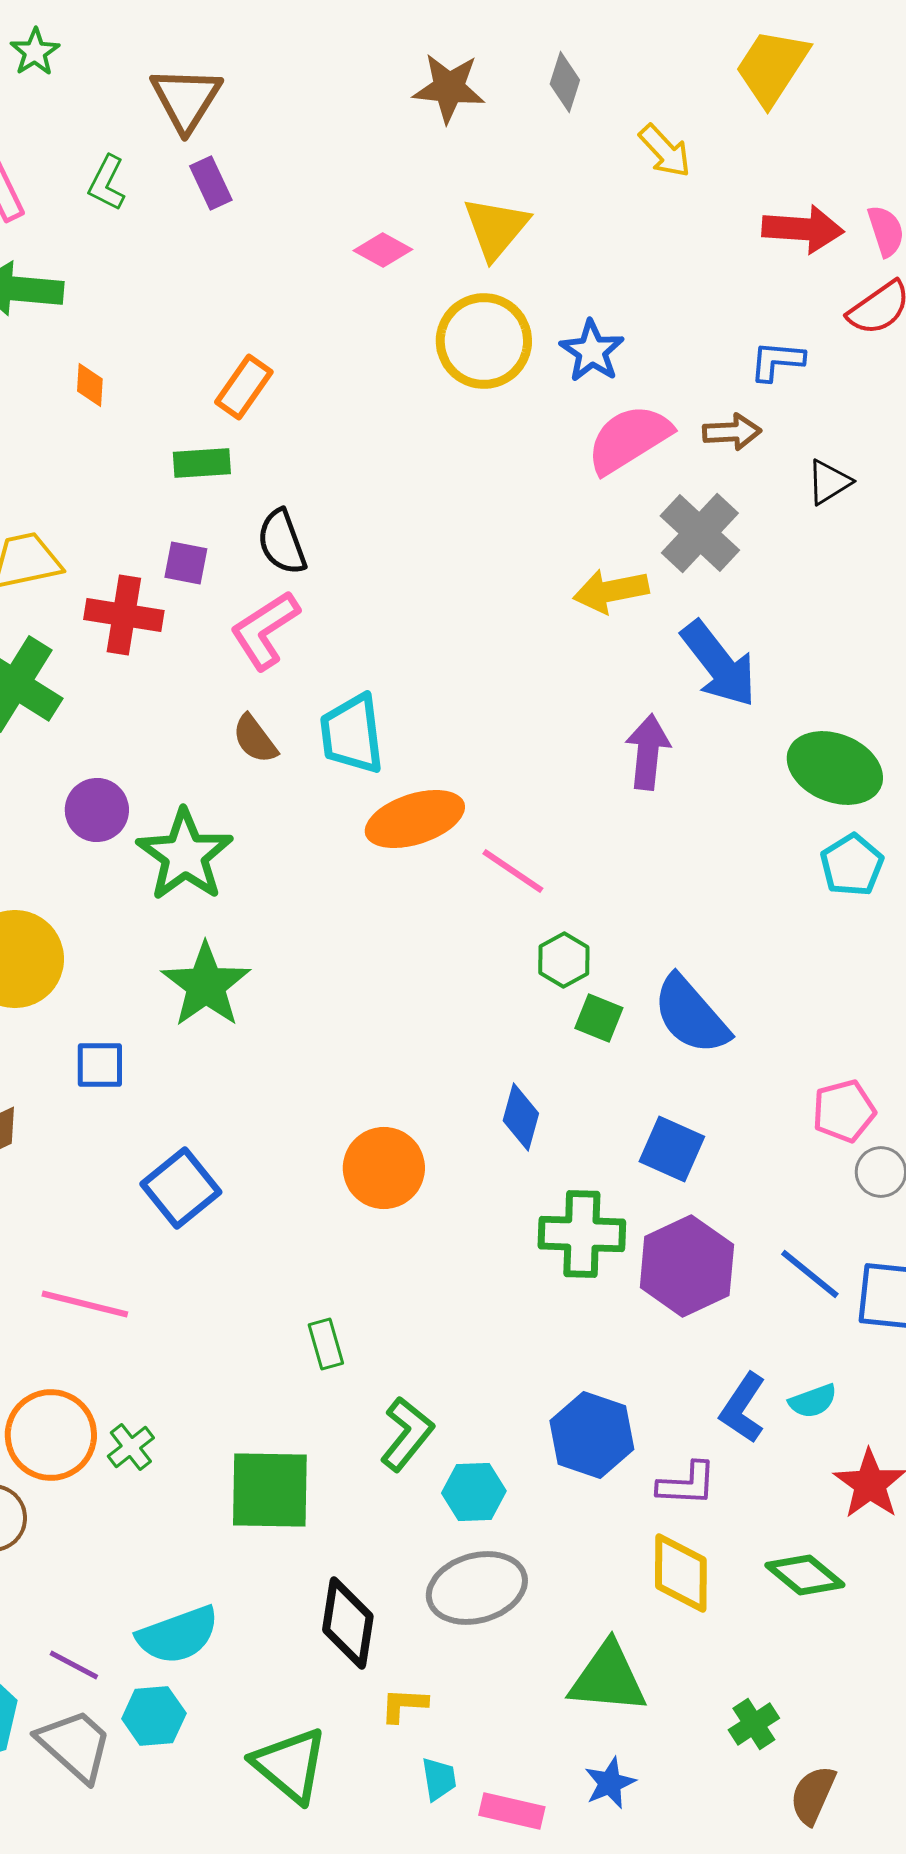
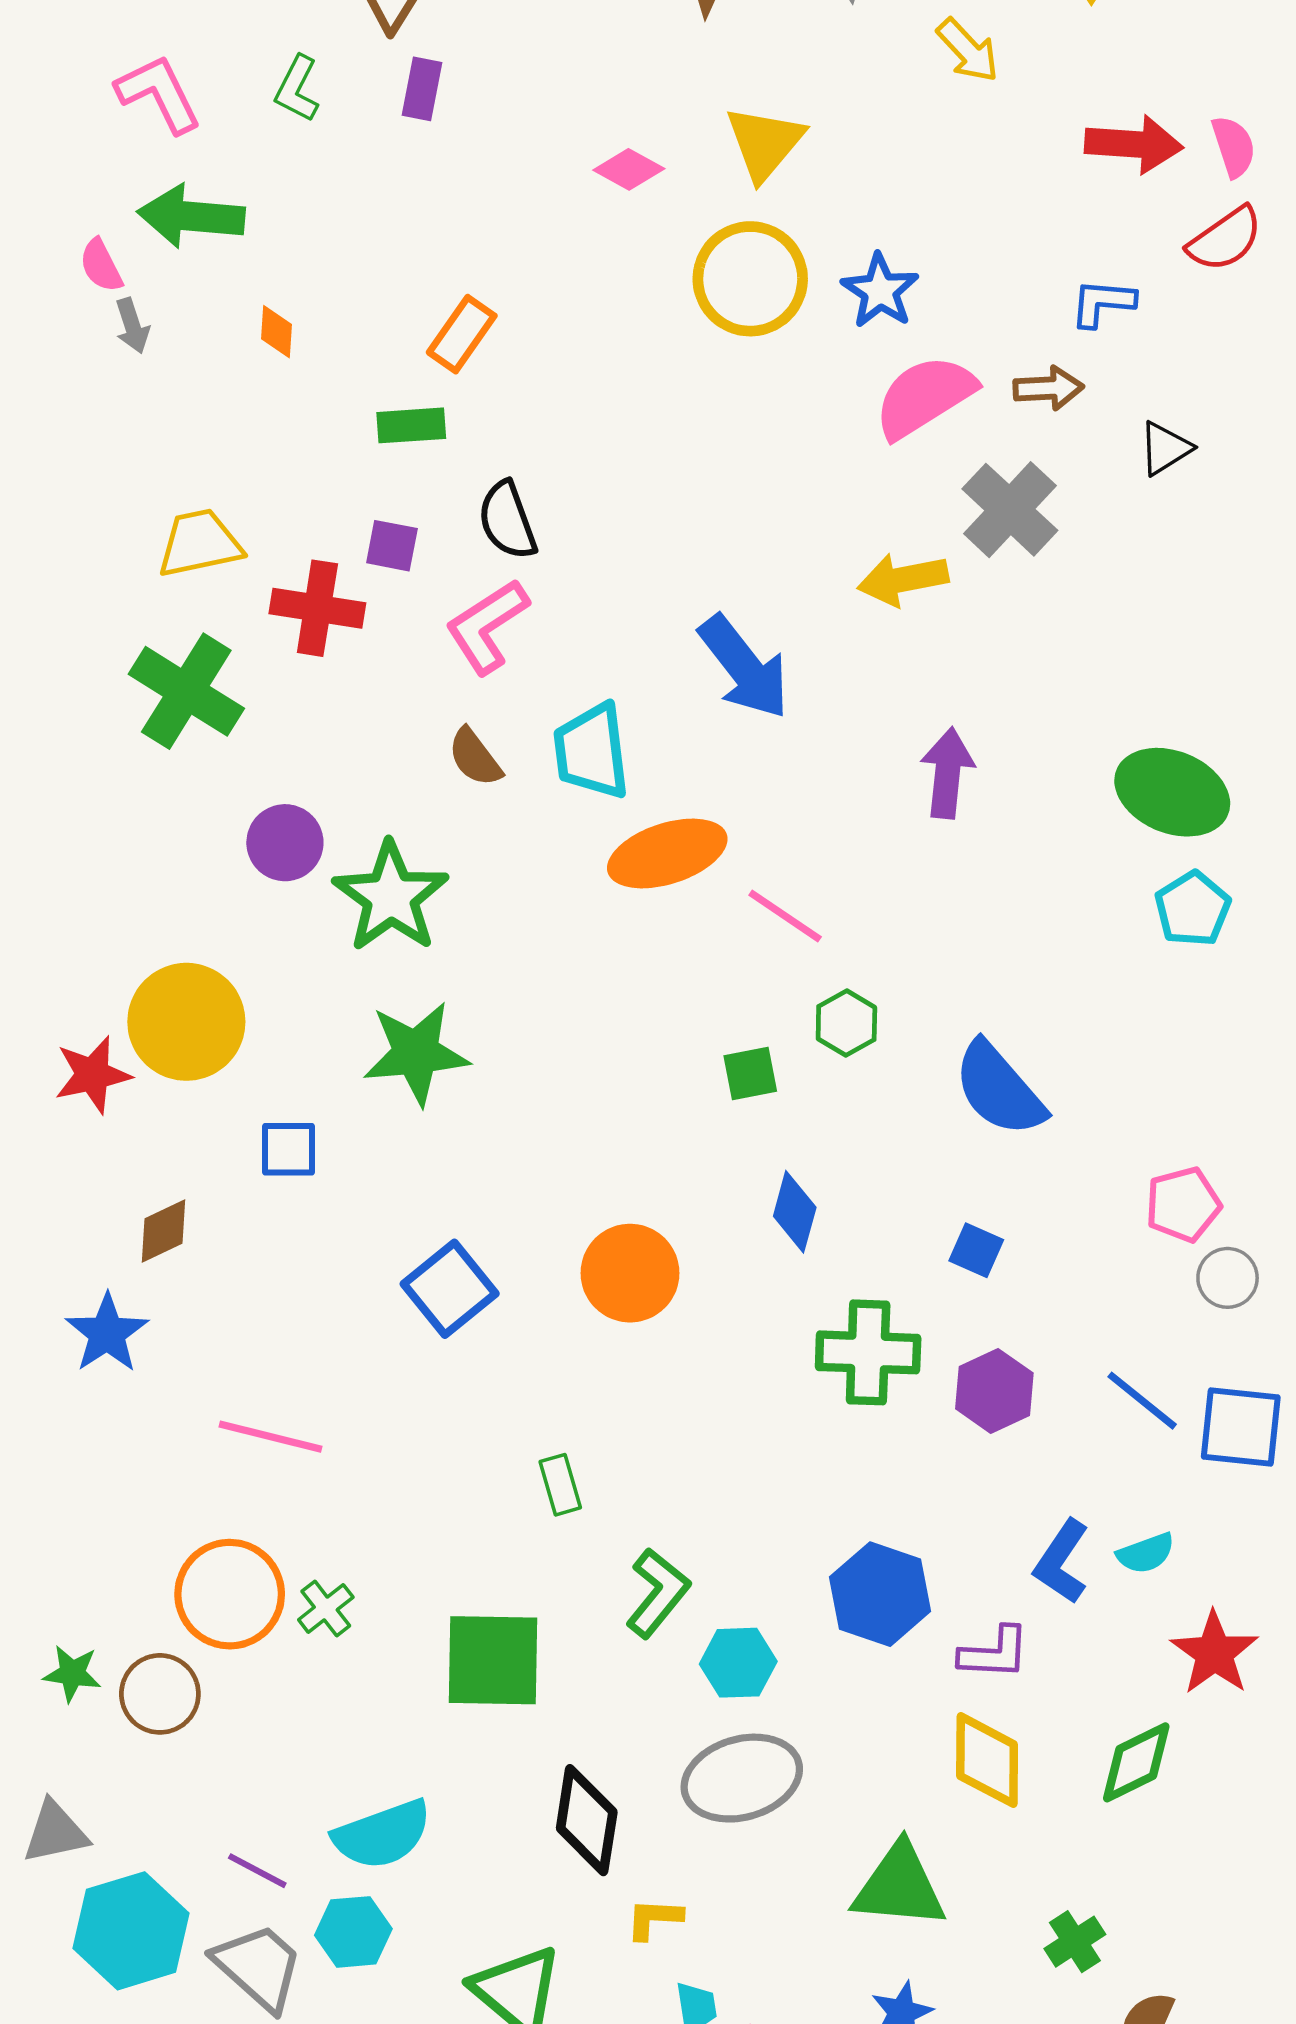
purple rectangle: (211, 183) -> (422, 89), turned 36
blue arrow: (719, 664) -> (744, 667), moved
green star: (206, 985) -> (416, 1053), turned 30
green square: (599, 1018) -> (750, 1074), moved, turned -33
blue square: (672, 1149) -> (976, 1250), size x0.7
blue square: (181, 1188) -> (450, 1289), moved
purple hexagon: (687, 1266) -> (994, 1391), size x0.7
green diamond: (805, 1575) -> (1136, 1762), turned -66

